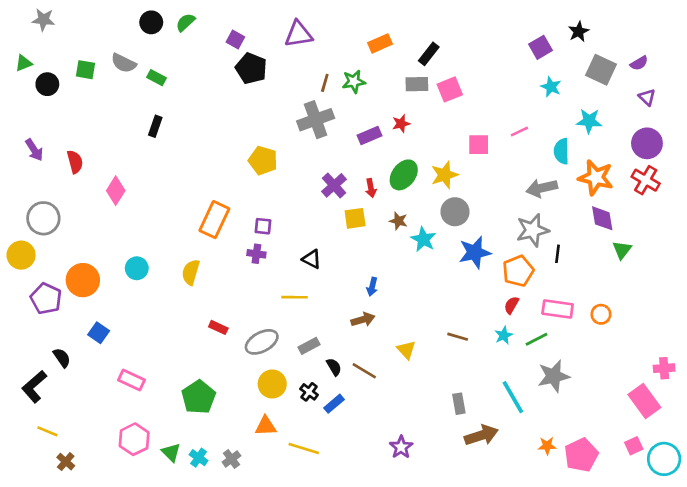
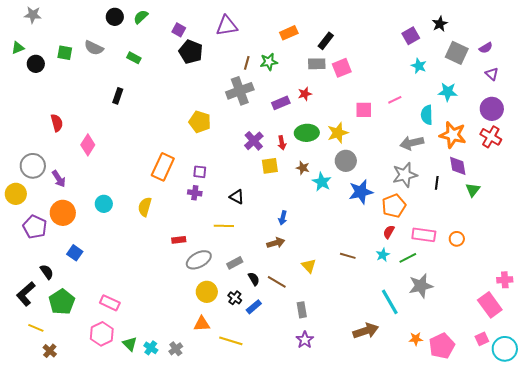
green rectangle: (156, 78) -> (134, 58), moved
purple arrow: (34, 150) -> (59, 179), moved
green ellipse: (404, 175) -> (307, 133), turned 50
black line: (558, 254) -> (437, 183), moved
red rectangle: (218, 327) -> (179, 240), moved, turned -32
pink rectangle: (131, 380) -> (110, 303), moved
green pentagon: (199, 397) -> (62, 302), moved
gray rectangle: (459, 404) -> (302, 310), moved

